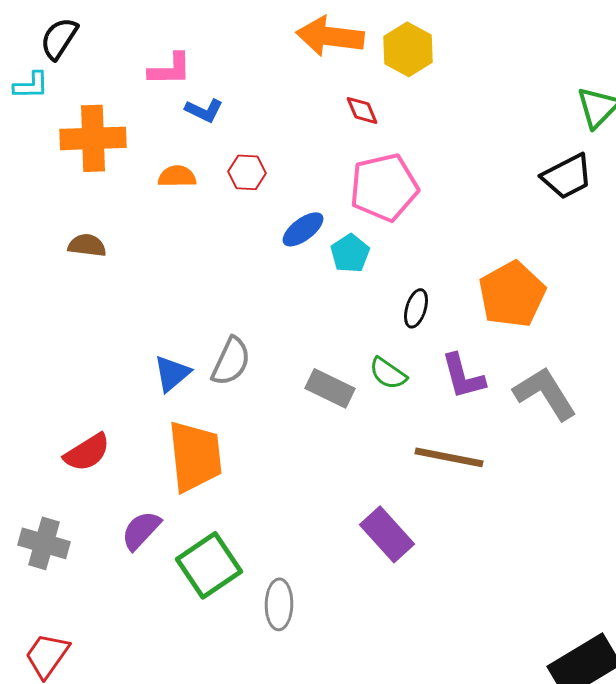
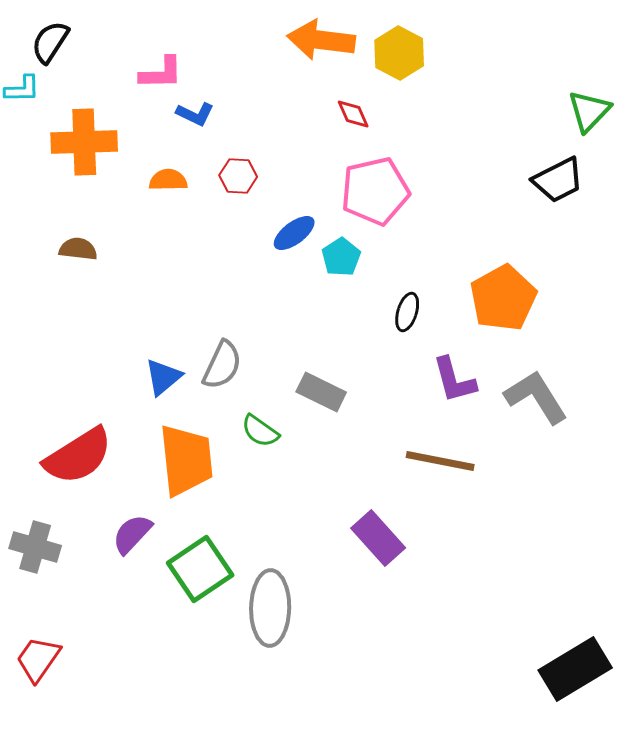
green semicircle: (388, 373) -> (260, 431), moved
red semicircle: (87, 452) -> (78, 456), size x1.5
gray ellipse: (279, 604) -> (270, 608), size x1.5

